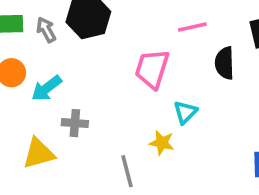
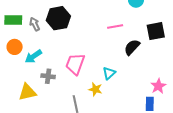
black semicircle: (225, 63) -> (132, 47), turned 42
pink trapezoid: (152, 69) -> (75, 64), moved

